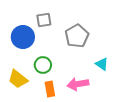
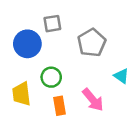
yellow trapezoid: (18, 79) -> (21, 94), turned 45
pink arrow: (78, 84) -> (93, 100), turned -120

